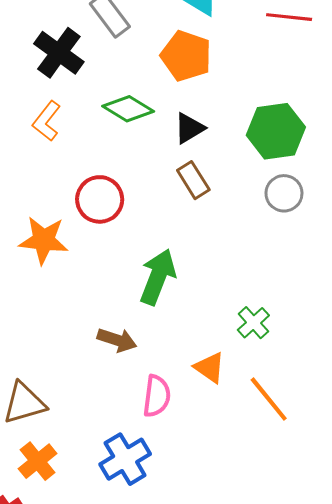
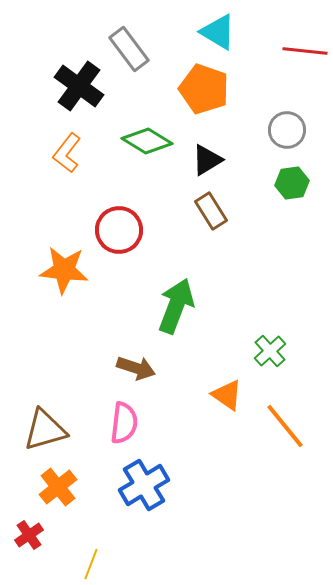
green hexagon: (276, 131) -> (292, 183), moved, size x0.6
gray circle: (284, 193) -> (287, 130), moved
pink semicircle: (157, 396) -> (124, 423), moved

